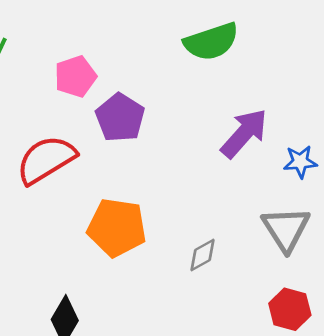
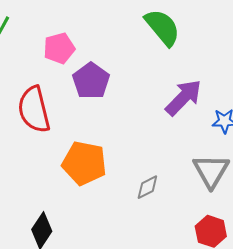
green semicircle: (211, 42) -> (162, 27), turned -114
red semicircle: (46, 160) -> (34, 110), turned -75

